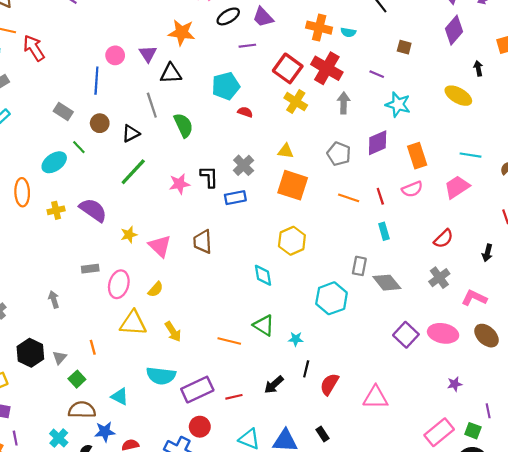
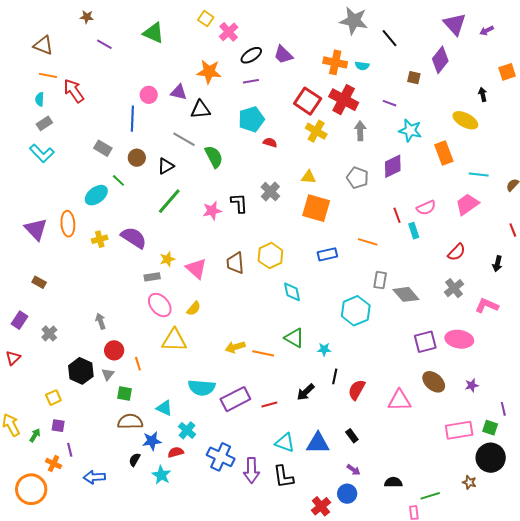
purple diamond: (454, 30) -> (440, 60), moved
purple line: (247, 46) -> (251, 81), moved
purple triangle: (148, 54) -> (179, 92), turned -42
gray line: (152, 105) -> (184, 139), turned -40
orange rectangle: (417, 156) -> (444, 153), moved
blue rectangle: (235, 198) -> (327, 254), moved
orange line: (349, 198) -> (368, 242), moved
cyan rectangle: (384, 231) -> (414, 231), moved
yellow hexagon: (292, 241) -> (270, 256), moved
gray rectangle: (90, 269) -> (152, 277), moved
pink ellipse: (119, 284) -> (160, 305), turned -55
yellow arrow: (173, 332) -> (235, 347), moved, turned 108
purple square: (406, 335) -> (425, 342), turned 35
brown ellipse: (486, 336) -> (434, 382), moved
green square: (77, 379) -> (125, 394), turned -35
red circle: (200, 427) -> (114, 350), moved
pink rectangle: (439, 432) -> (459, 430), turned 32
cyan cross: (59, 438) -> (187, 430), moved

